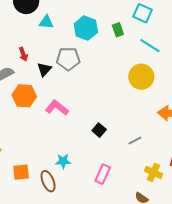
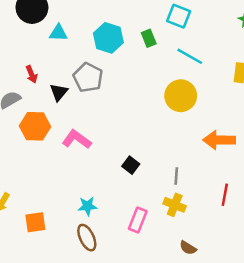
gray pentagon: (68, 59) -> (88, 77), turned 30
gray line: (135, 140) -> (176, 176), turned -56
yellow cross: (153, 172) -> (175, 205), moved
brown ellipse: (48, 181) -> (87, 238), moved

